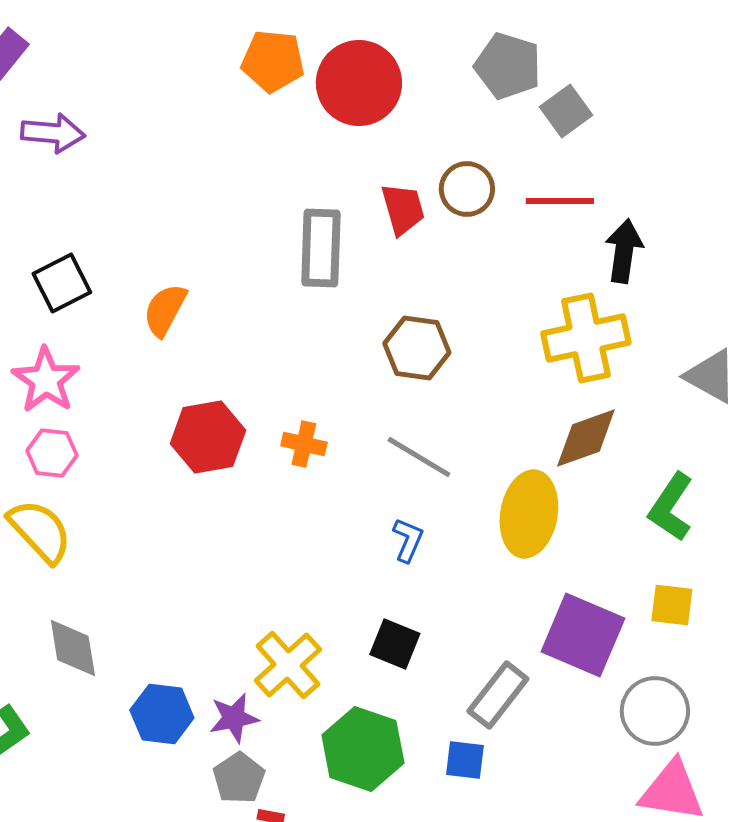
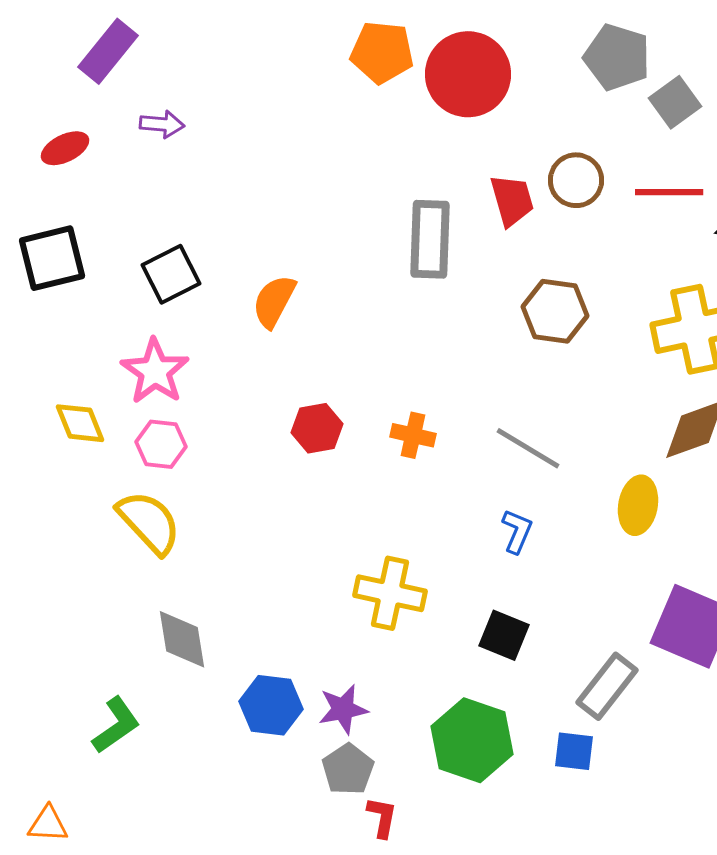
purple arrow: (53, 133) -> (162, 124), size x0.7
brown hexagon: (417, 348) -> (555, 311), moved
red hexagon: (208, 437) -> (317, 428), size x0.7
yellow ellipse: (529, 514) -> (638, 505), size x0.7
yellow cross: (288, 665) -> (390, 593), moved, turned -36

